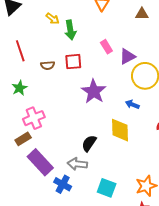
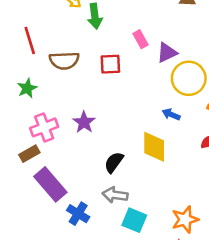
red square: (73, 62) -> (110, 64), moved
brown semicircle: (48, 65) -> (64, 61), size x1.6
purple star: (94, 91) -> (84, 122), moved, size x0.7
gray arrow: (77, 164) -> (115, 195), moved

